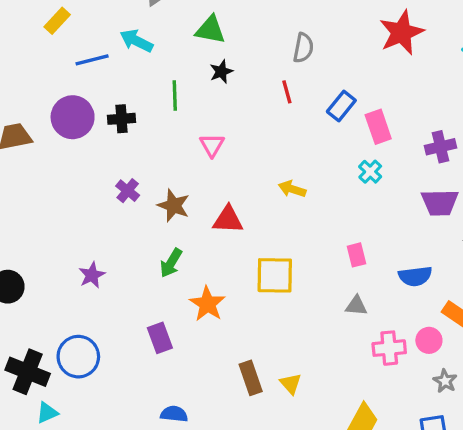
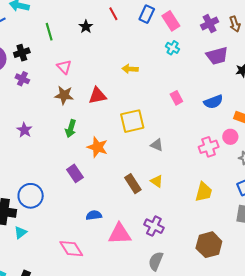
black star: (221, 72) -> (86, 27), moved
pink triangle: (212, 145) -> (64, 67), moved
purple cross: (128, 191) -> (22, 79), moved
purple star: (92, 275) -> (24, 130), moved
gray triangle: (356, 306) -> (157, 145), moved, turned 32

